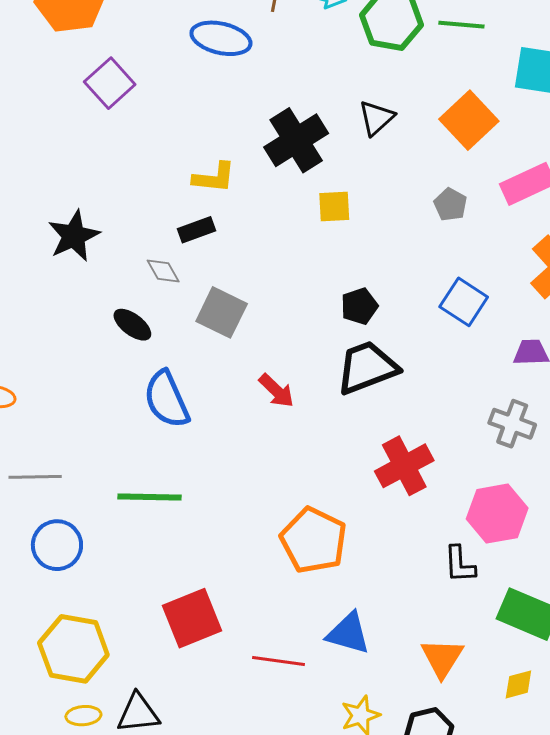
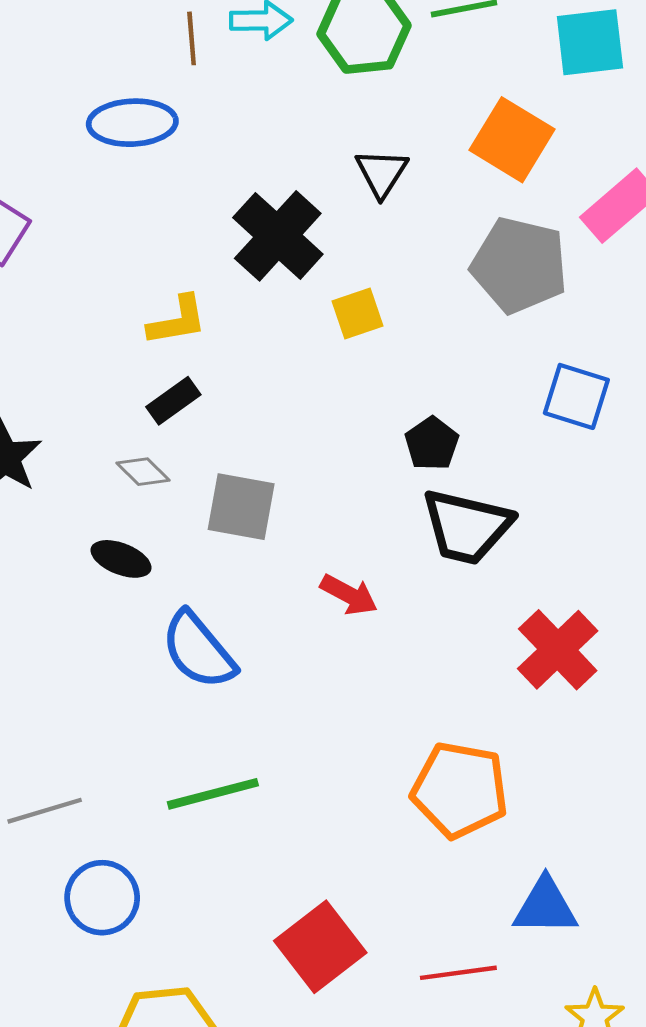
gray pentagon: (450, 205) -> (519, 265), size x2.0
black trapezoid: (367, 368) -> (467, 527), turned -130

